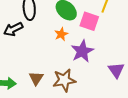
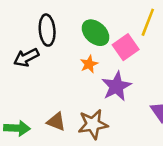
pink square: (89, 21) -> (126, 47), turned 36
brown triangle: (36, 78) -> (56, 122), turned -42

